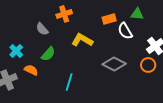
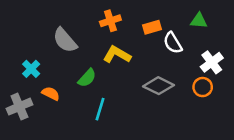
orange cross: (64, 14) -> (110, 21), moved
green triangle: (137, 14) -> (199, 21), moved
gray semicircle: (42, 29) -> (65, 40), size x1.5
green semicircle: (48, 54) -> (87, 78), moved

